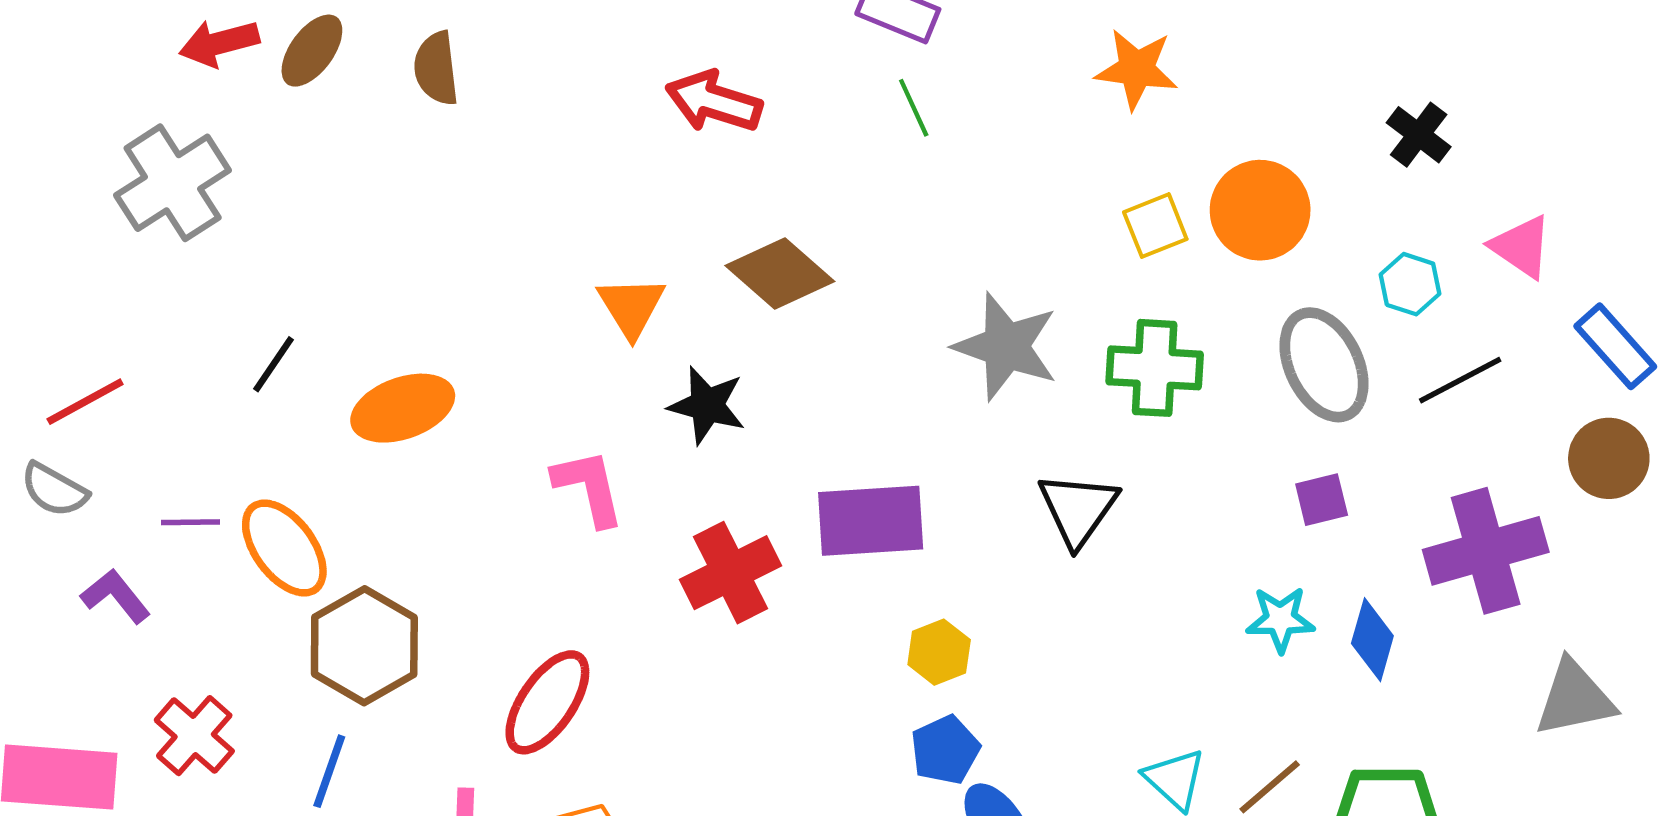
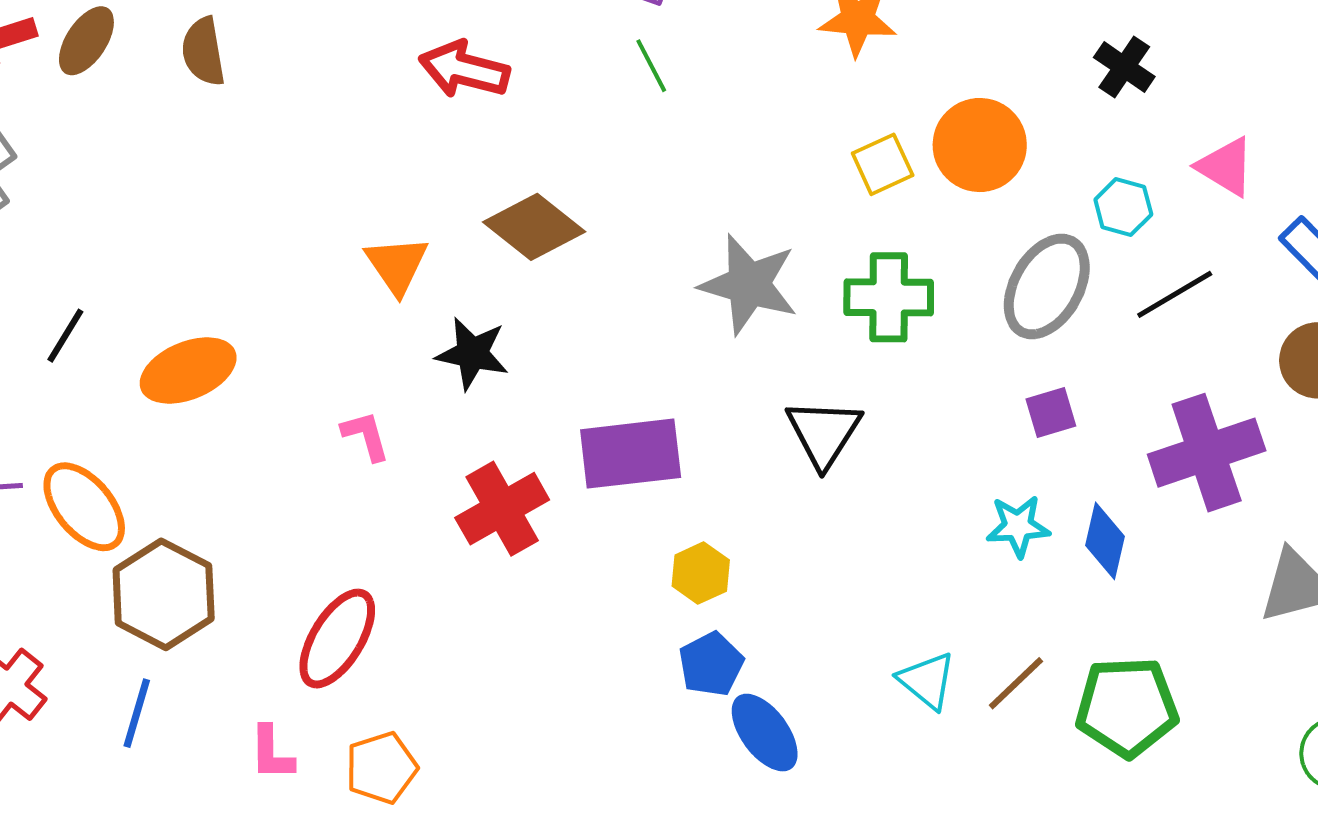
gray ellipse: (1324, 365) -> (1047, 286), turned 58
pink L-shape: (589, 487) -> (366, 436), size x0.7

